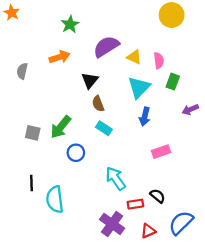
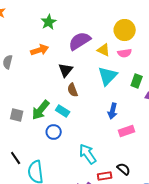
yellow circle: (172, 15) -> (125, 30), moved
pink semicircle: (159, 61) -> (125, 53), turned 88
green rectangle: (173, 82) -> (137, 81), moved
blue arrow: (145, 117) -> (113, 111), moved
cyan rectangle: (104, 128) -> (63, 111), moved
black line: (32, 183) -> (16, 158), turned -32

